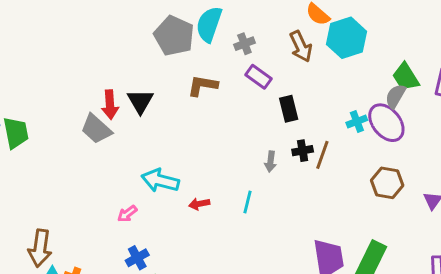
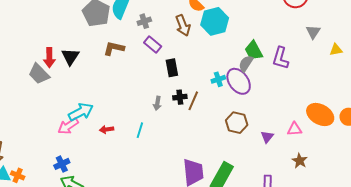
cyan arrow: (160, 181) -> (81, 112), turned 135
pink arrow: (127, 214) -> (68, 126), moved, size x1.5

